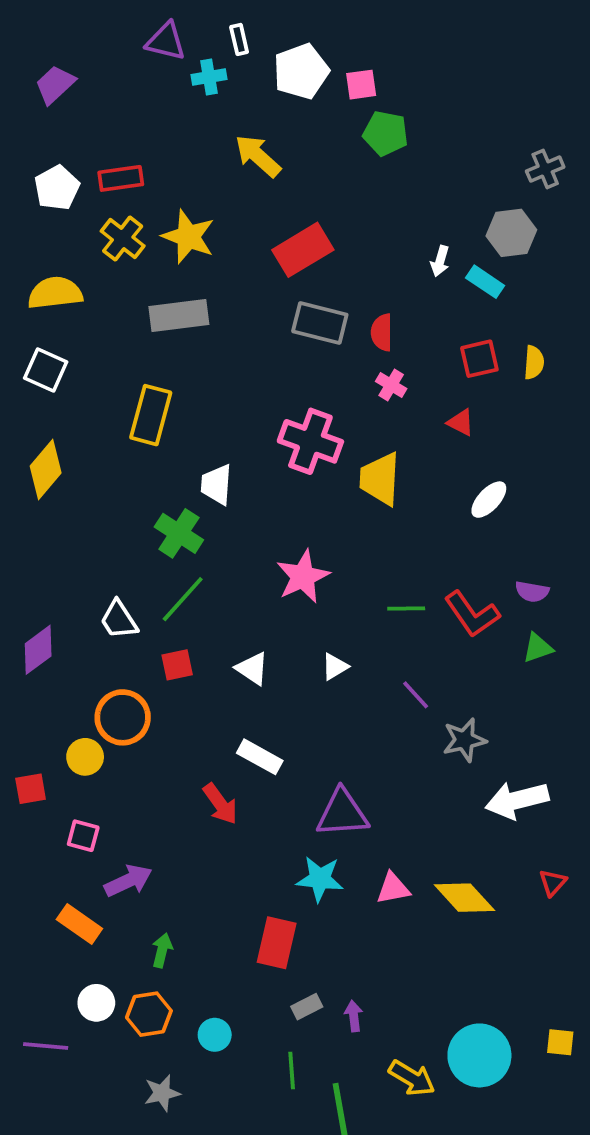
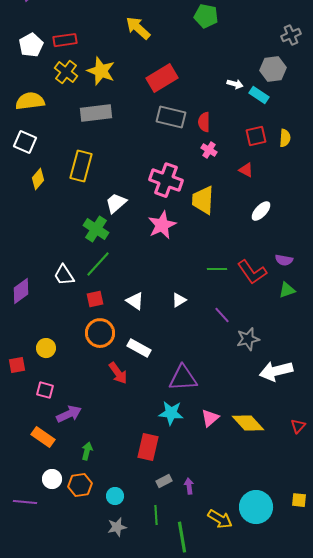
white arrow: (440, 261) -> (235, 84), turned -91
yellow diamond: (46, 470) -> (38, 179), moved, size x0.7
white trapezoid: (217, 485) -> (116, 203), turned 45
pink star: (303, 577) -> (162, 225), moved
orange circle: (123, 717) -> (100, 333), moved
red triangle: (553, 883) -> (298, 426), moved
pink triangle: (393, 888) -> (210, 418), turned -30
gray star: (162, 1093) -> (117, 527), moved

